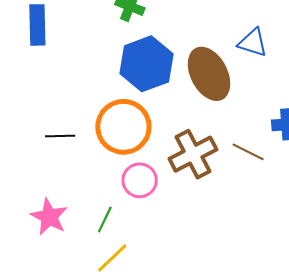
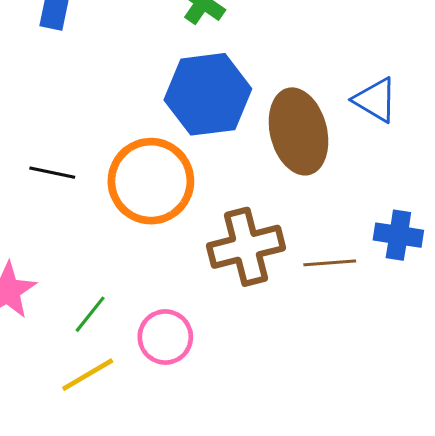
brown line: (248, 152) -> (330, 263), turned -44
pink circle: (140, 180) -> (165, 337), moved

